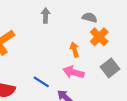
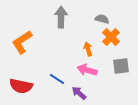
gray arrow: (46, 15) -> (61, 17), size x1.5
gray square: (110, 68) -> (121, 66), turned 30

